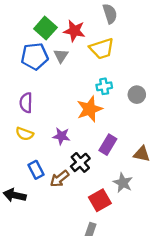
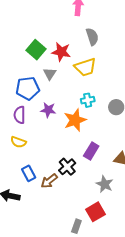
blue pentagon: (35, 56) -> (28, 88), moved
purple star: (61, 136) -> (48, 110), moved
red square: (100, 200) -> (95, 212), moved

